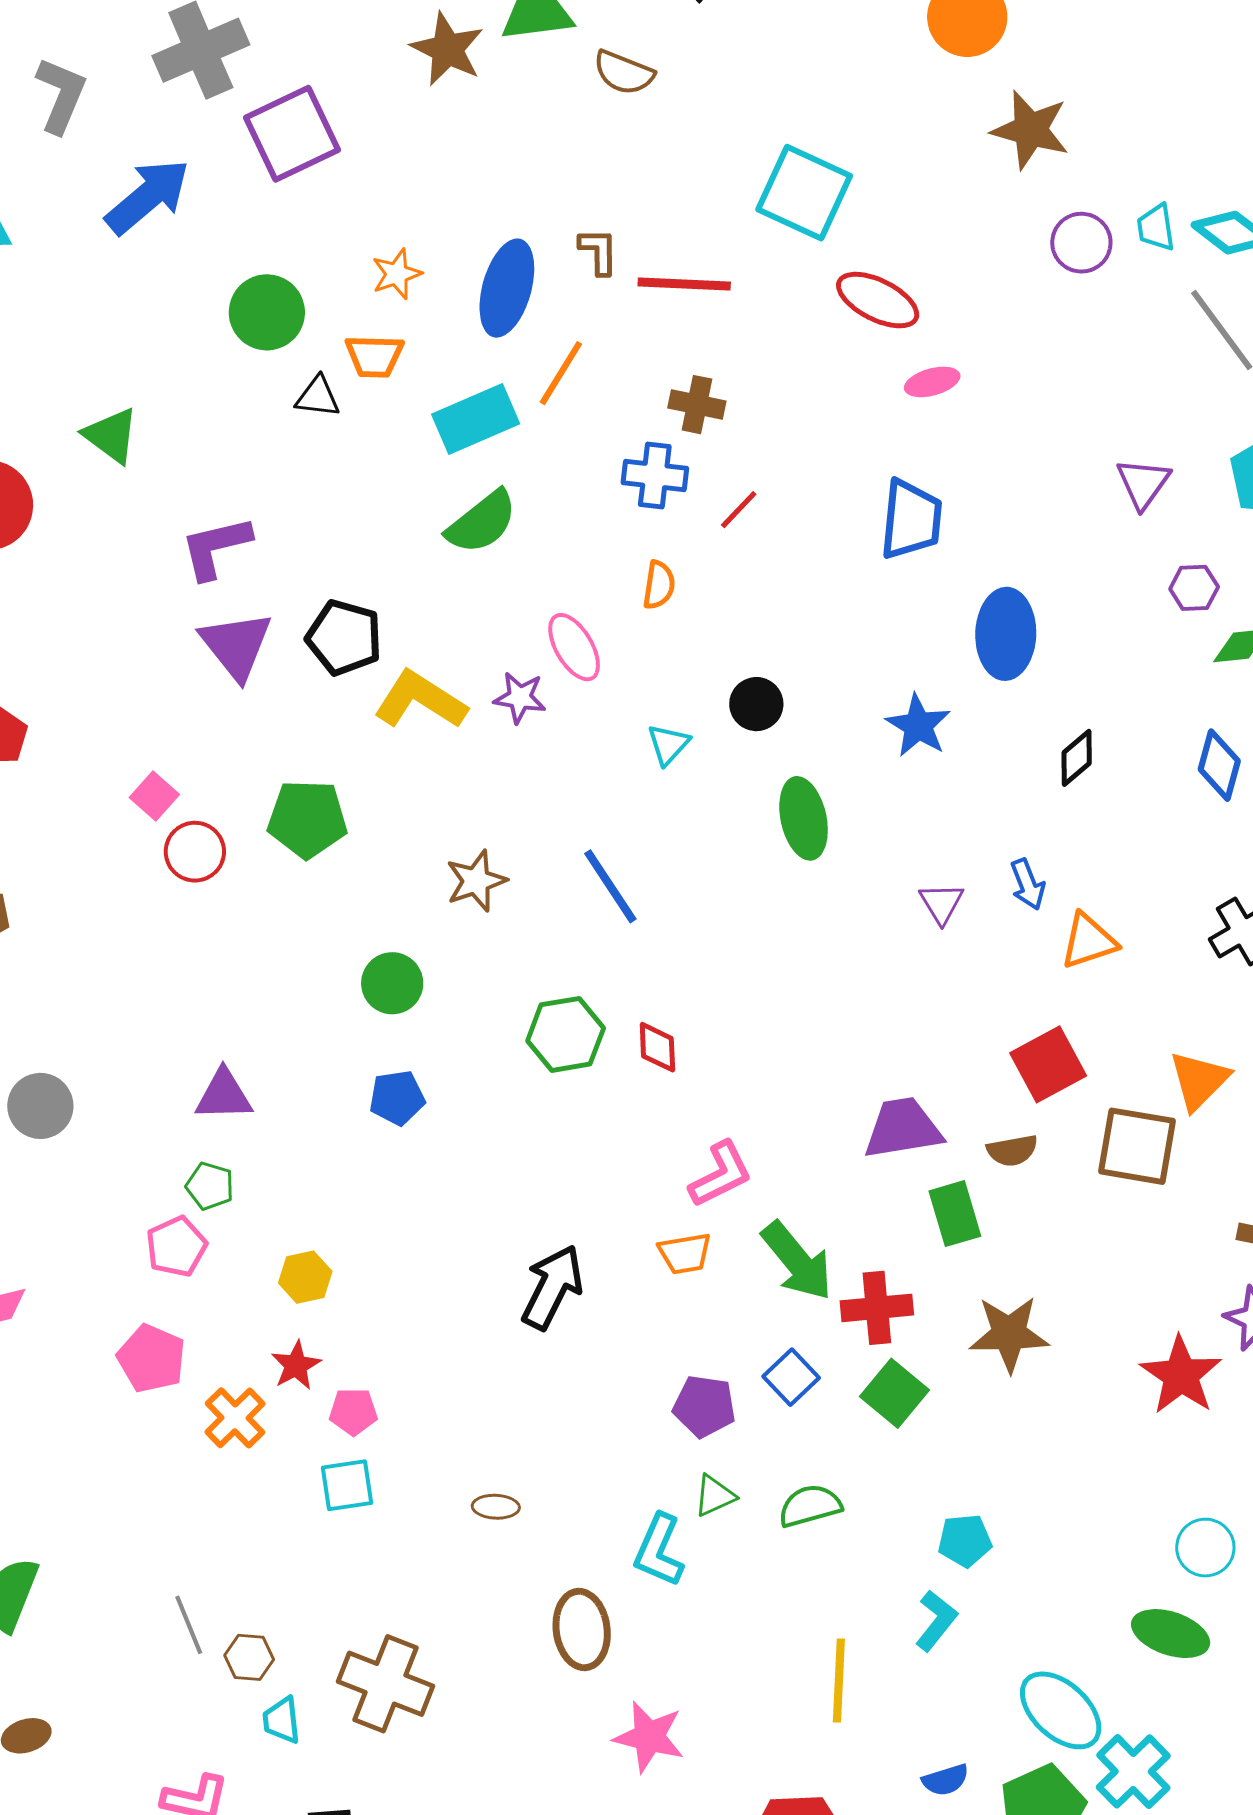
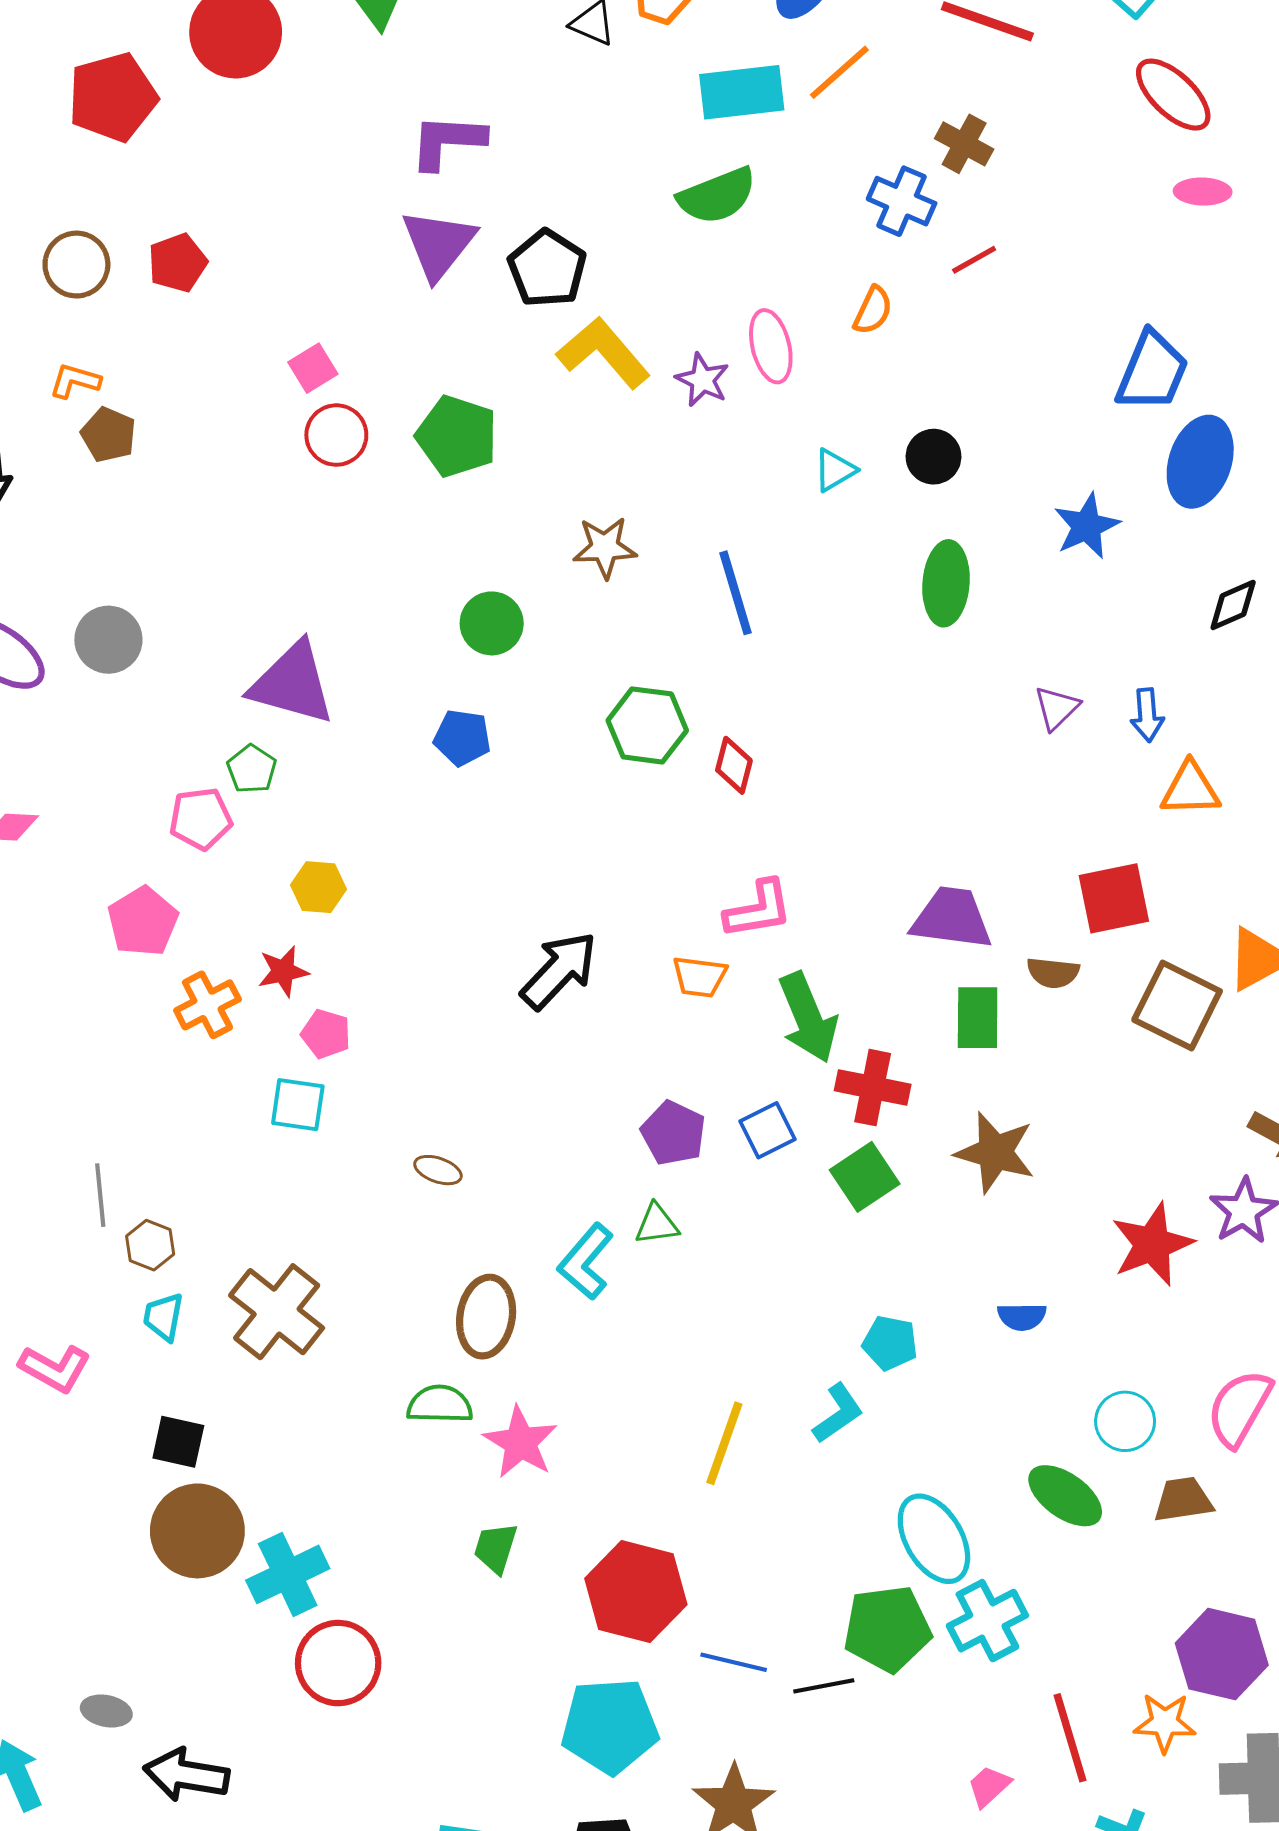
blue trapezoid: (911, 519) -> (1152, 371), moved
purple triangle: (224, 1095) -> (292, 683), size x1.5
green semicircle: (810, 1506) -> (440, 1404), moved
blue semicircle: (946, 1780) -> (1022, 1317), moved

